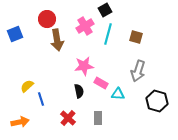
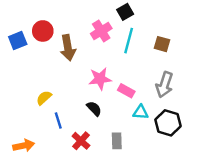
red circle: (47, 19) -> (43, 31), moved
pink rectangle: (101, 83) -> (126, 91), moved
yellow semicircle: (27, 86) -> (44, 98), moved
black semicircle: (79, 91) -> (94, 109), turned -32
blue line: (41, 99) -> (58, 120), moved
black hexagon: (157, 101) -> (168, 123), moved

